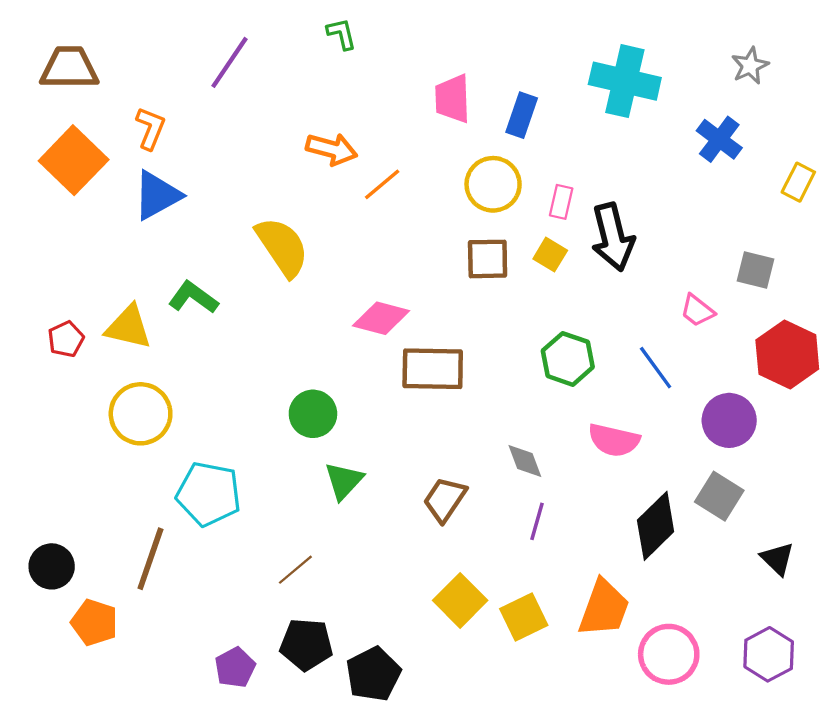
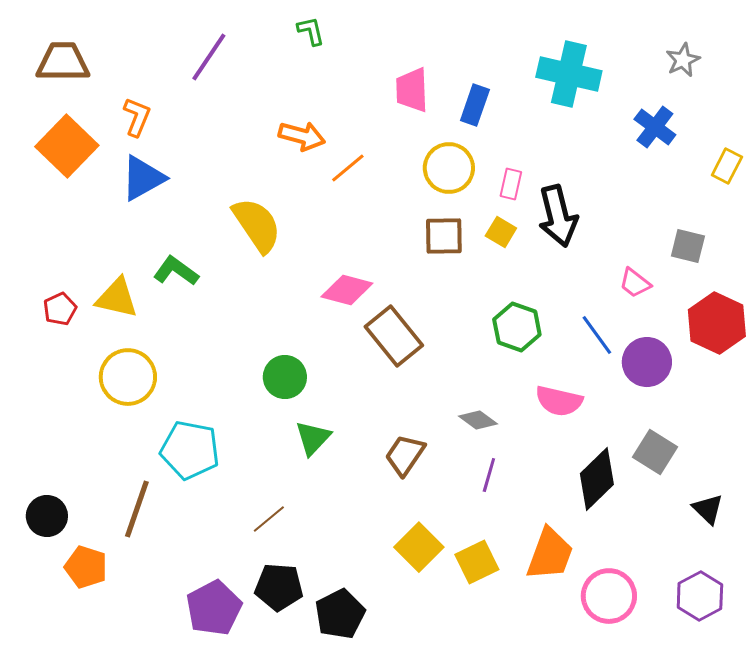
brown rectangle: (433, 369) -> (394, 336), turned 50
purple circle: (729, 420) -> (647, 362), moved
gray diamond: (525, 461) -> (478, 420), turned -33
purple pentagon: (235, 667) -> (214, 608), size x1.5

